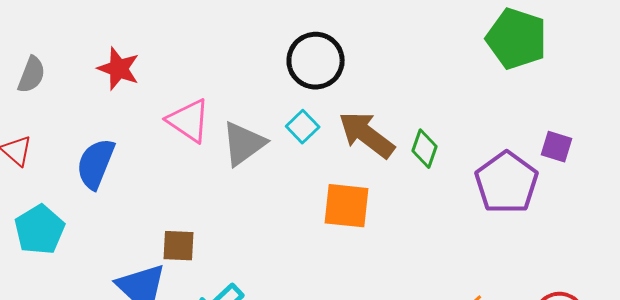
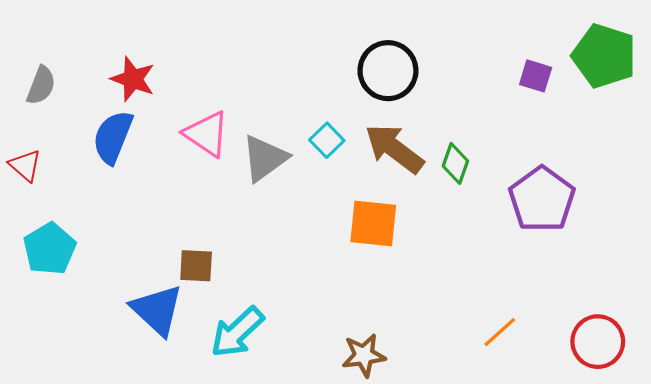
green pentagon: (517, 39) -> (604, 56), moved
black circle: (316, 61) -> (388, 71), moved
purple square: (557, 147) -> (536, 76), moved
blue semicircle: (96, 164) -> (113, 137), moved

